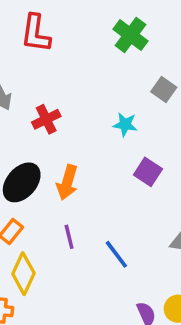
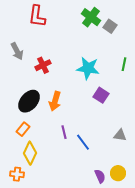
gray square: (164, 89) -> (110, 26), moved
cyan star: (125, 125) -> (88, 68), size x1.6
purple line: (69, 237) -> (64, 132), moved

